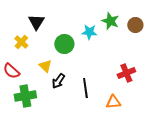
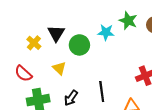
black triangle: (36, 22) -> (56, 33), moved
black arrow: (58, 81) -> (71, 98), moved

